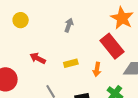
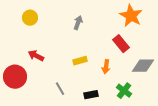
red rectangle: (112, 46) -> (121, 44), size x0.7
red arrow: (38, 58) -> (36, 56), moved

